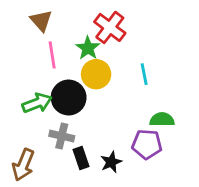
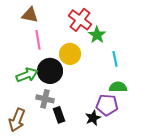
brown triangle: (41, 21) -> (30, 15), turned -36
green star: (88, 48) -> (97, 35), moved
cyan line: (144, 74) -> (115, 59), moved
black star: (111, 162) -> (93, 118), moved

